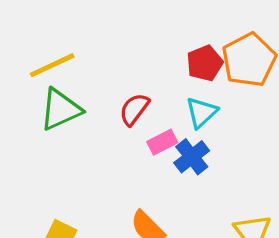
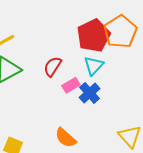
red pentagon: (205, 63) -> (94, 36), size x1.5

